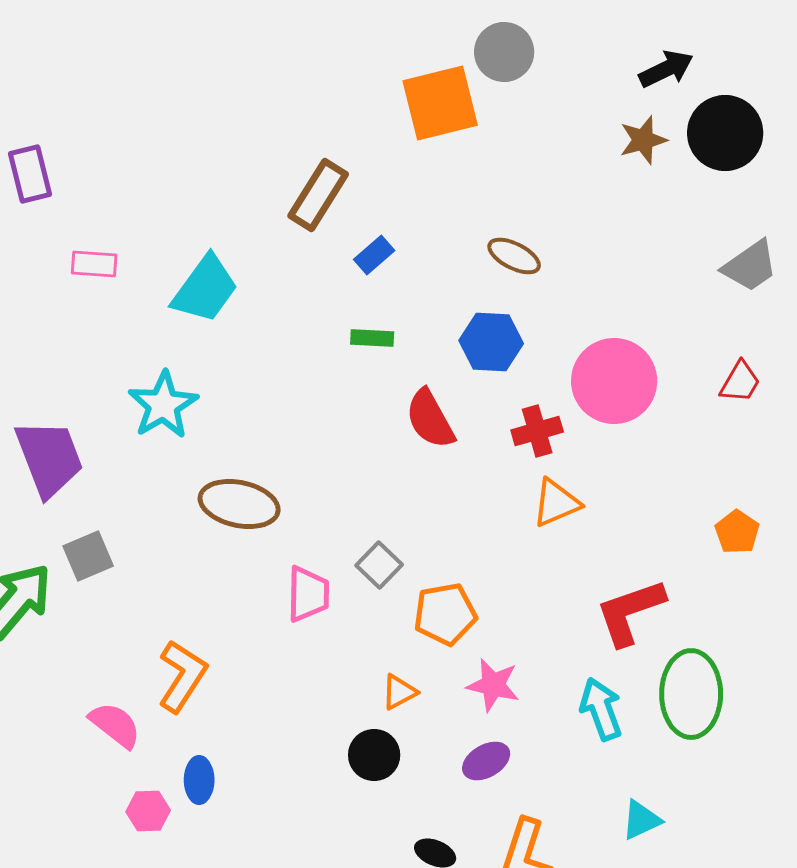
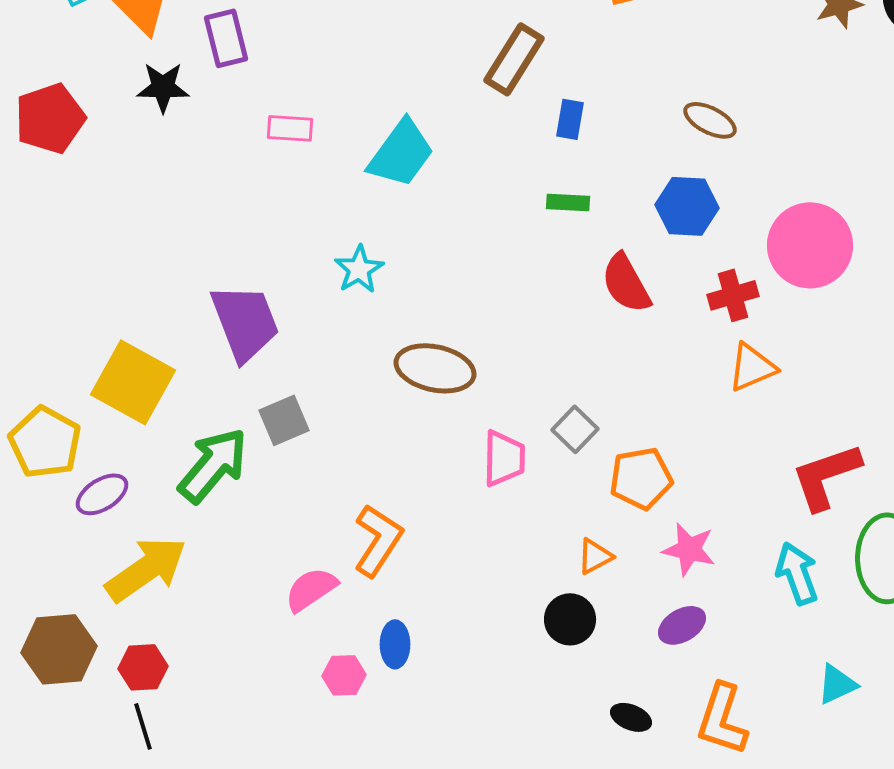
blue rectangle: (374, 255) -> (570, 119), turned -39
cyan star: (163, 405) -> (359, 269), size x0.7
pink semicircle: (115, 725) -> (311, 589), turned -72

